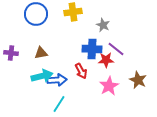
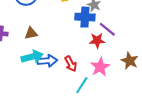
blue cross: (92, 49) -> (85, 17), moved
red arrow: (81, 71) -> (71, 64), moved
cyan line: (59, 104) -> (82, 85), moved

